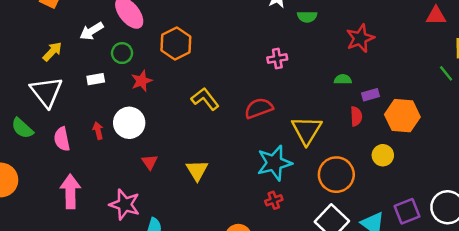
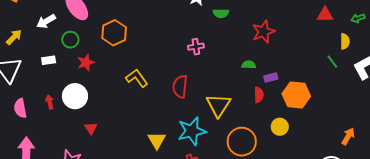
red semicircle: (259, 108) -> (180, 87), turned -65
yellow triangle: (197, 170) -> (157, 140), moved

